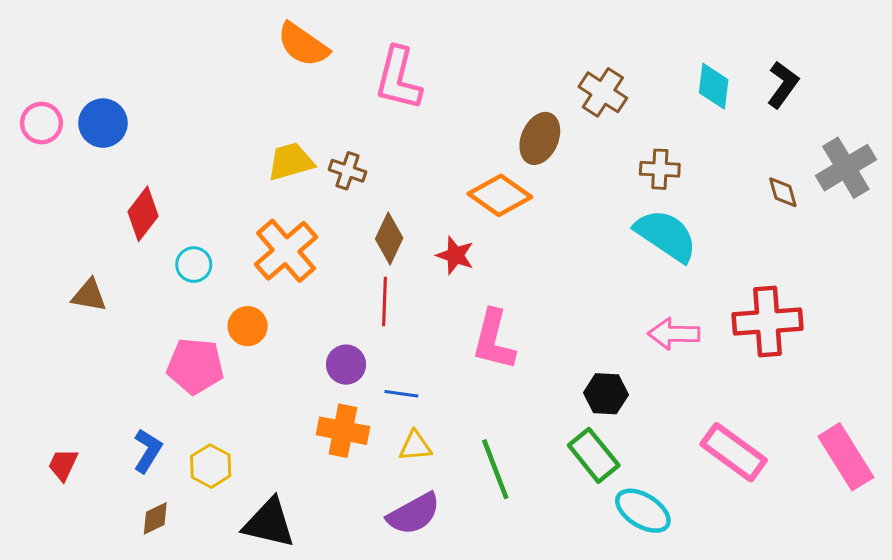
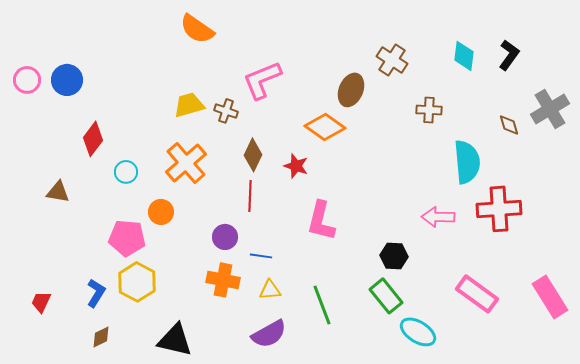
pink L-shape: (398, 78) -> (262, 80), moved, turned 54
cyan semicircle: (666, 235) -> (467, 162), moved, turned 51
yellow hexagon: (211, 466) -> (137, 282), moved, size x1.4

